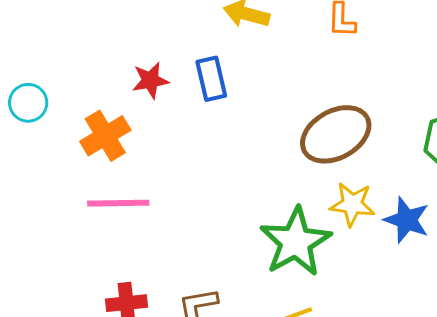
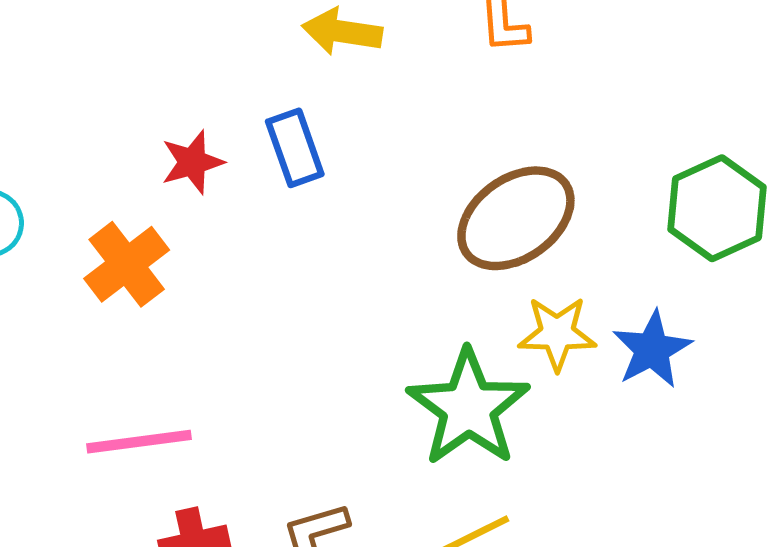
pink line: (118, 203) -> (139, 442), moved
blue star: (407, 220) -> (652, 349), turned 30

